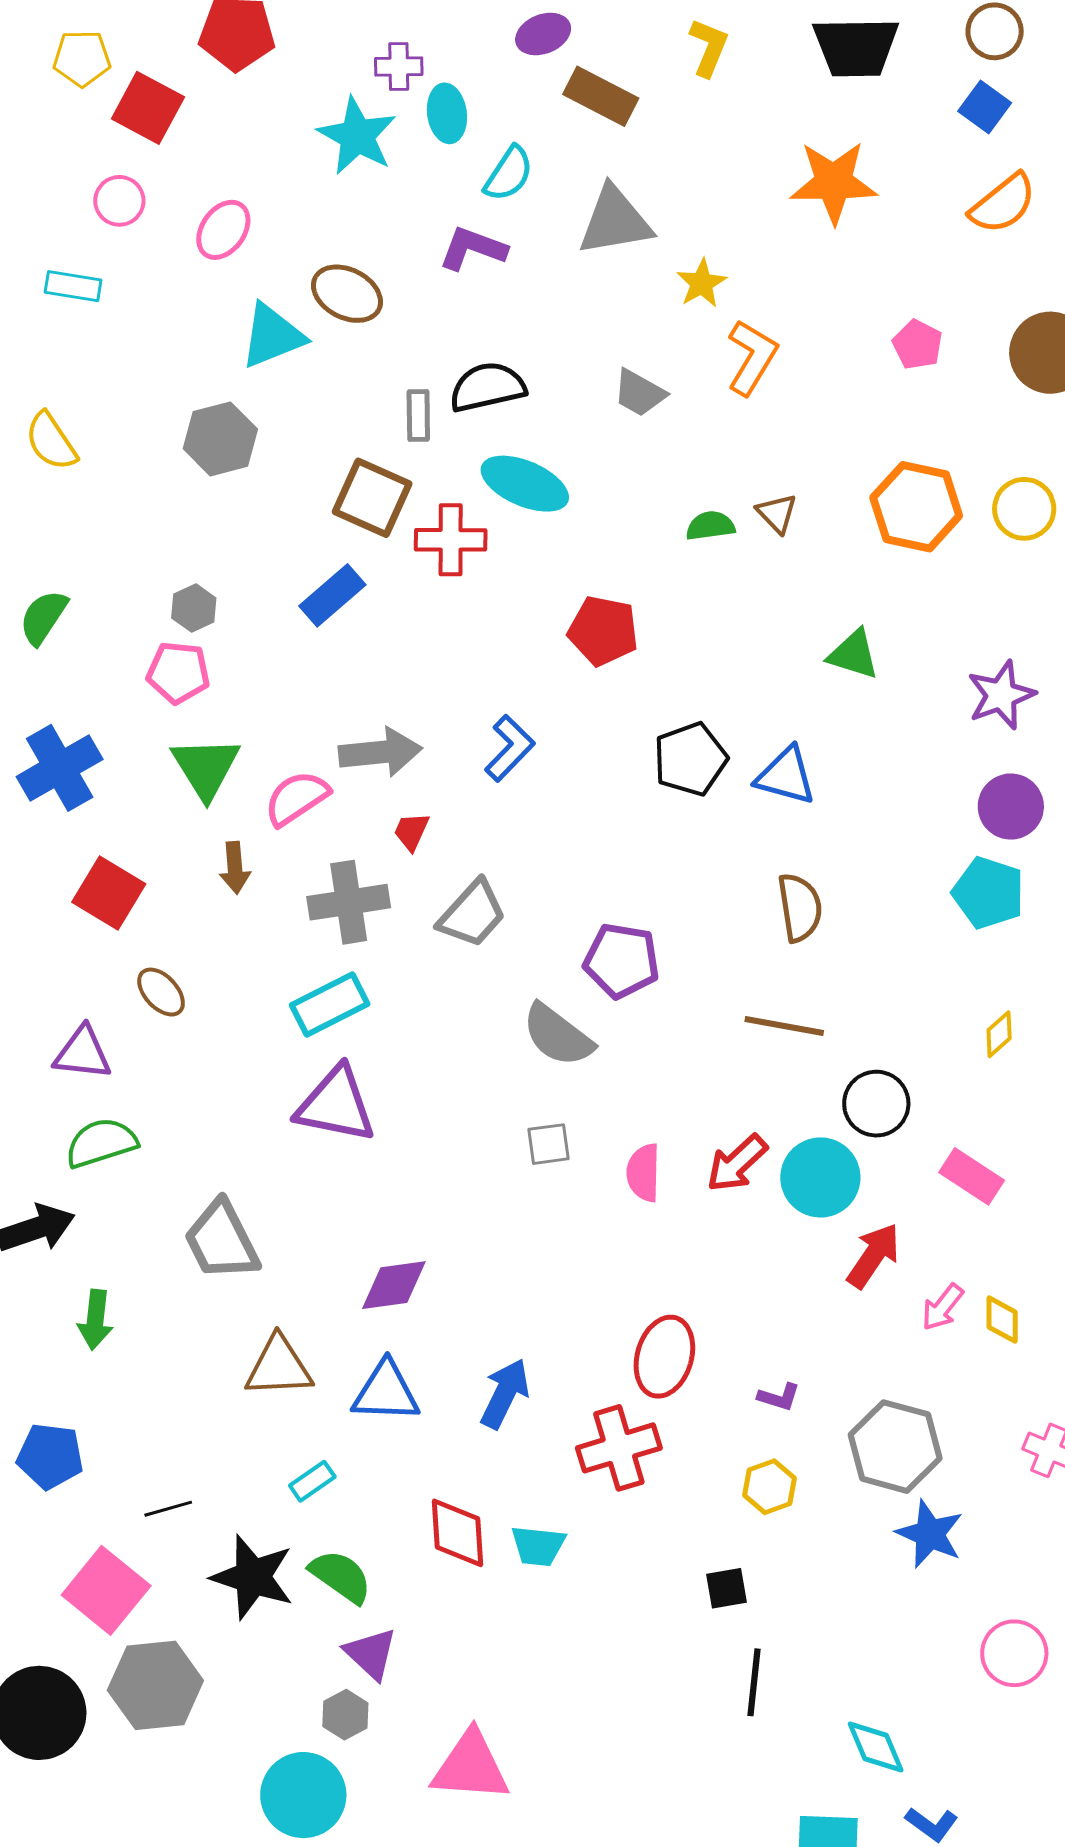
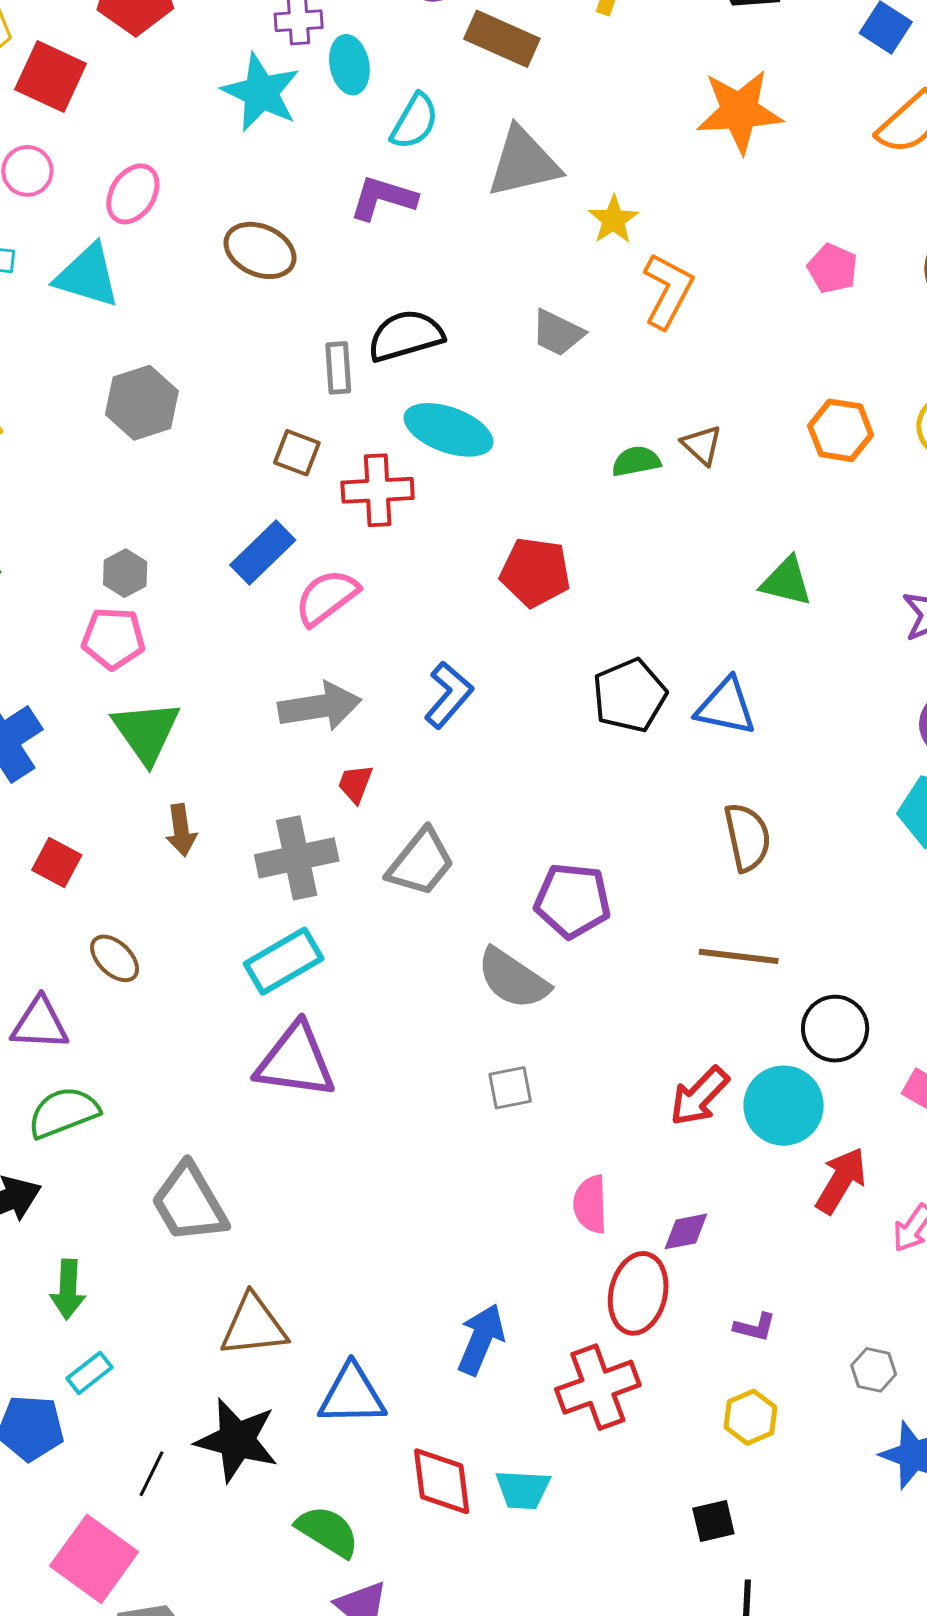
cyan triangle: (272, 336) -> (87, 276), moved, turned 42
brown square: (372, 498) -> (297, 453), size x0.6
orange hexagon: (916, 507) -> (841, 430), size x0.7
pink semicircle: (297, 798) -> (327, 597), moved
red square: (109, 893) -> (57, 862), size x0.7
pink semicircle: (643, 1173) -> (590, 1204), moved
purple diamond: (394, 1285) -> (686, 1231), moved, size x0.7
blue triangle: (386, 1392) -> (352, 1395), moved
gray hexagon: (895, 1447) -> (874, 1370), size x0.5
cyan rectangle: (312, 1481) -> (90, 1373), moved
black line: (168, 1509) -> (151, 1474), turned -45
black star: (253, 1577) -> (237, 1440), moved

